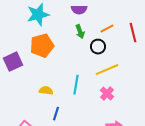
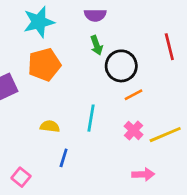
orange line: (107, 29) -> (134, 95), moved
black circle: (98, 47) -> (121, 66), size x1.5
yellow line: (107, 70) -> (165, 135), moved

